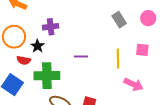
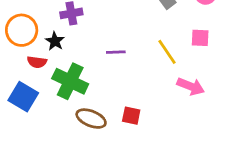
yellow line: (118, 59) -> (167, 52), turned -30
green cross: (47, 76) -> (70, 81), turned 30

